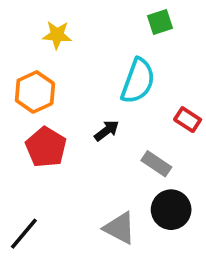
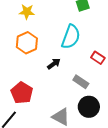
orange hexagon: (35, 92) -> (27, 43), moved
red pentagon: (46, 147) -> (22, 93), moved

